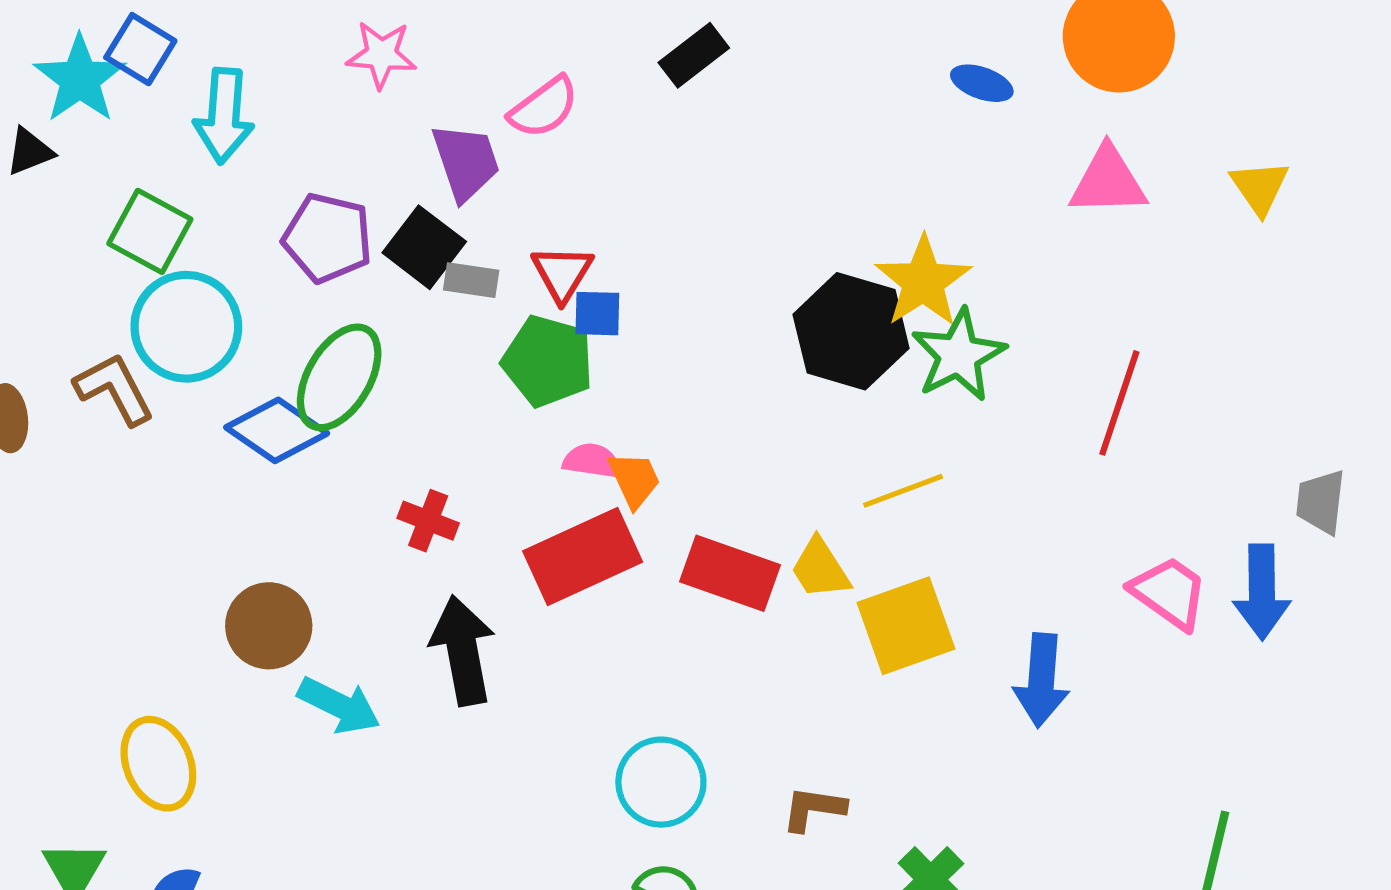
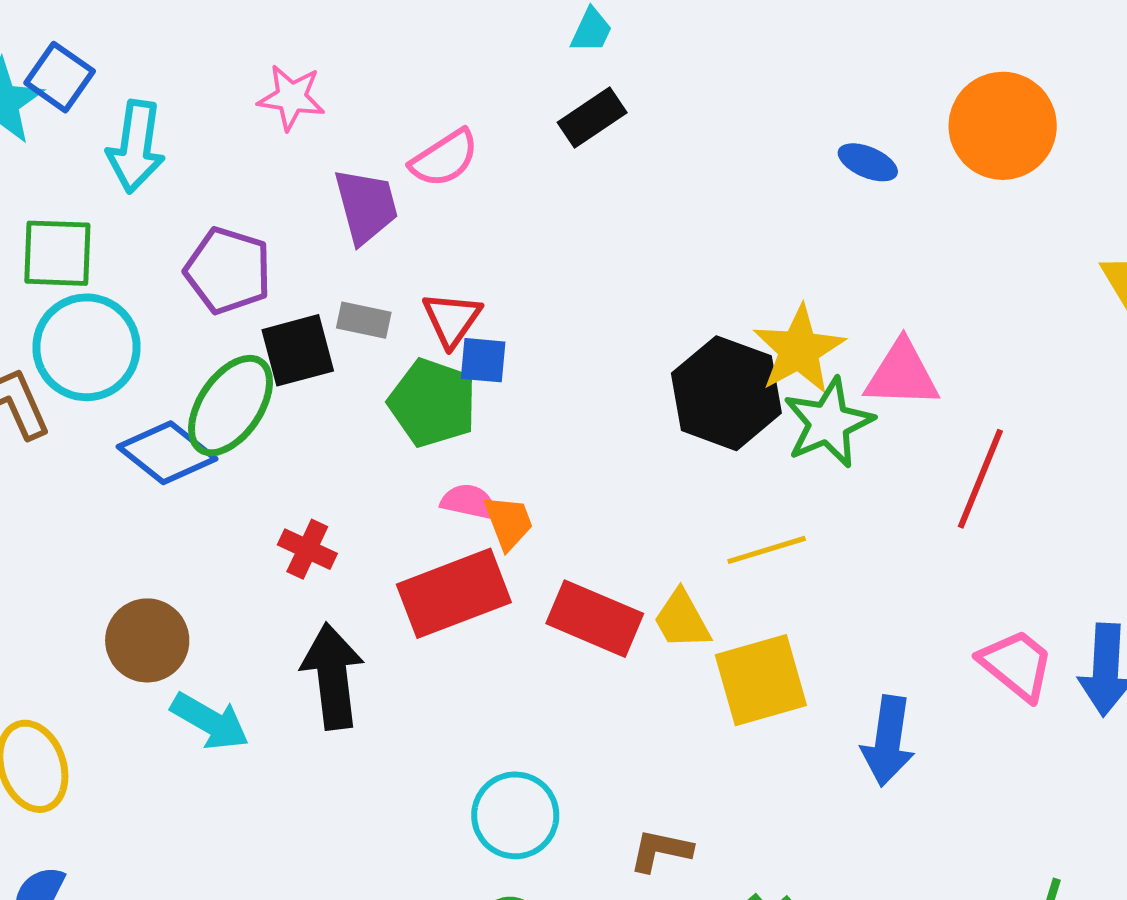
pink triangle: (1108, 181) -> (902, 374), moved
green square: (150, 231) -> (57, 253), turned -30
black square: (424, 247) -> (298, 350), moved, turned 34

